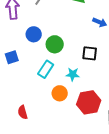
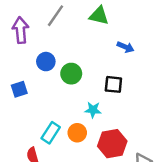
cyan rectangle: (46, 69) -> (51, 133), moved

